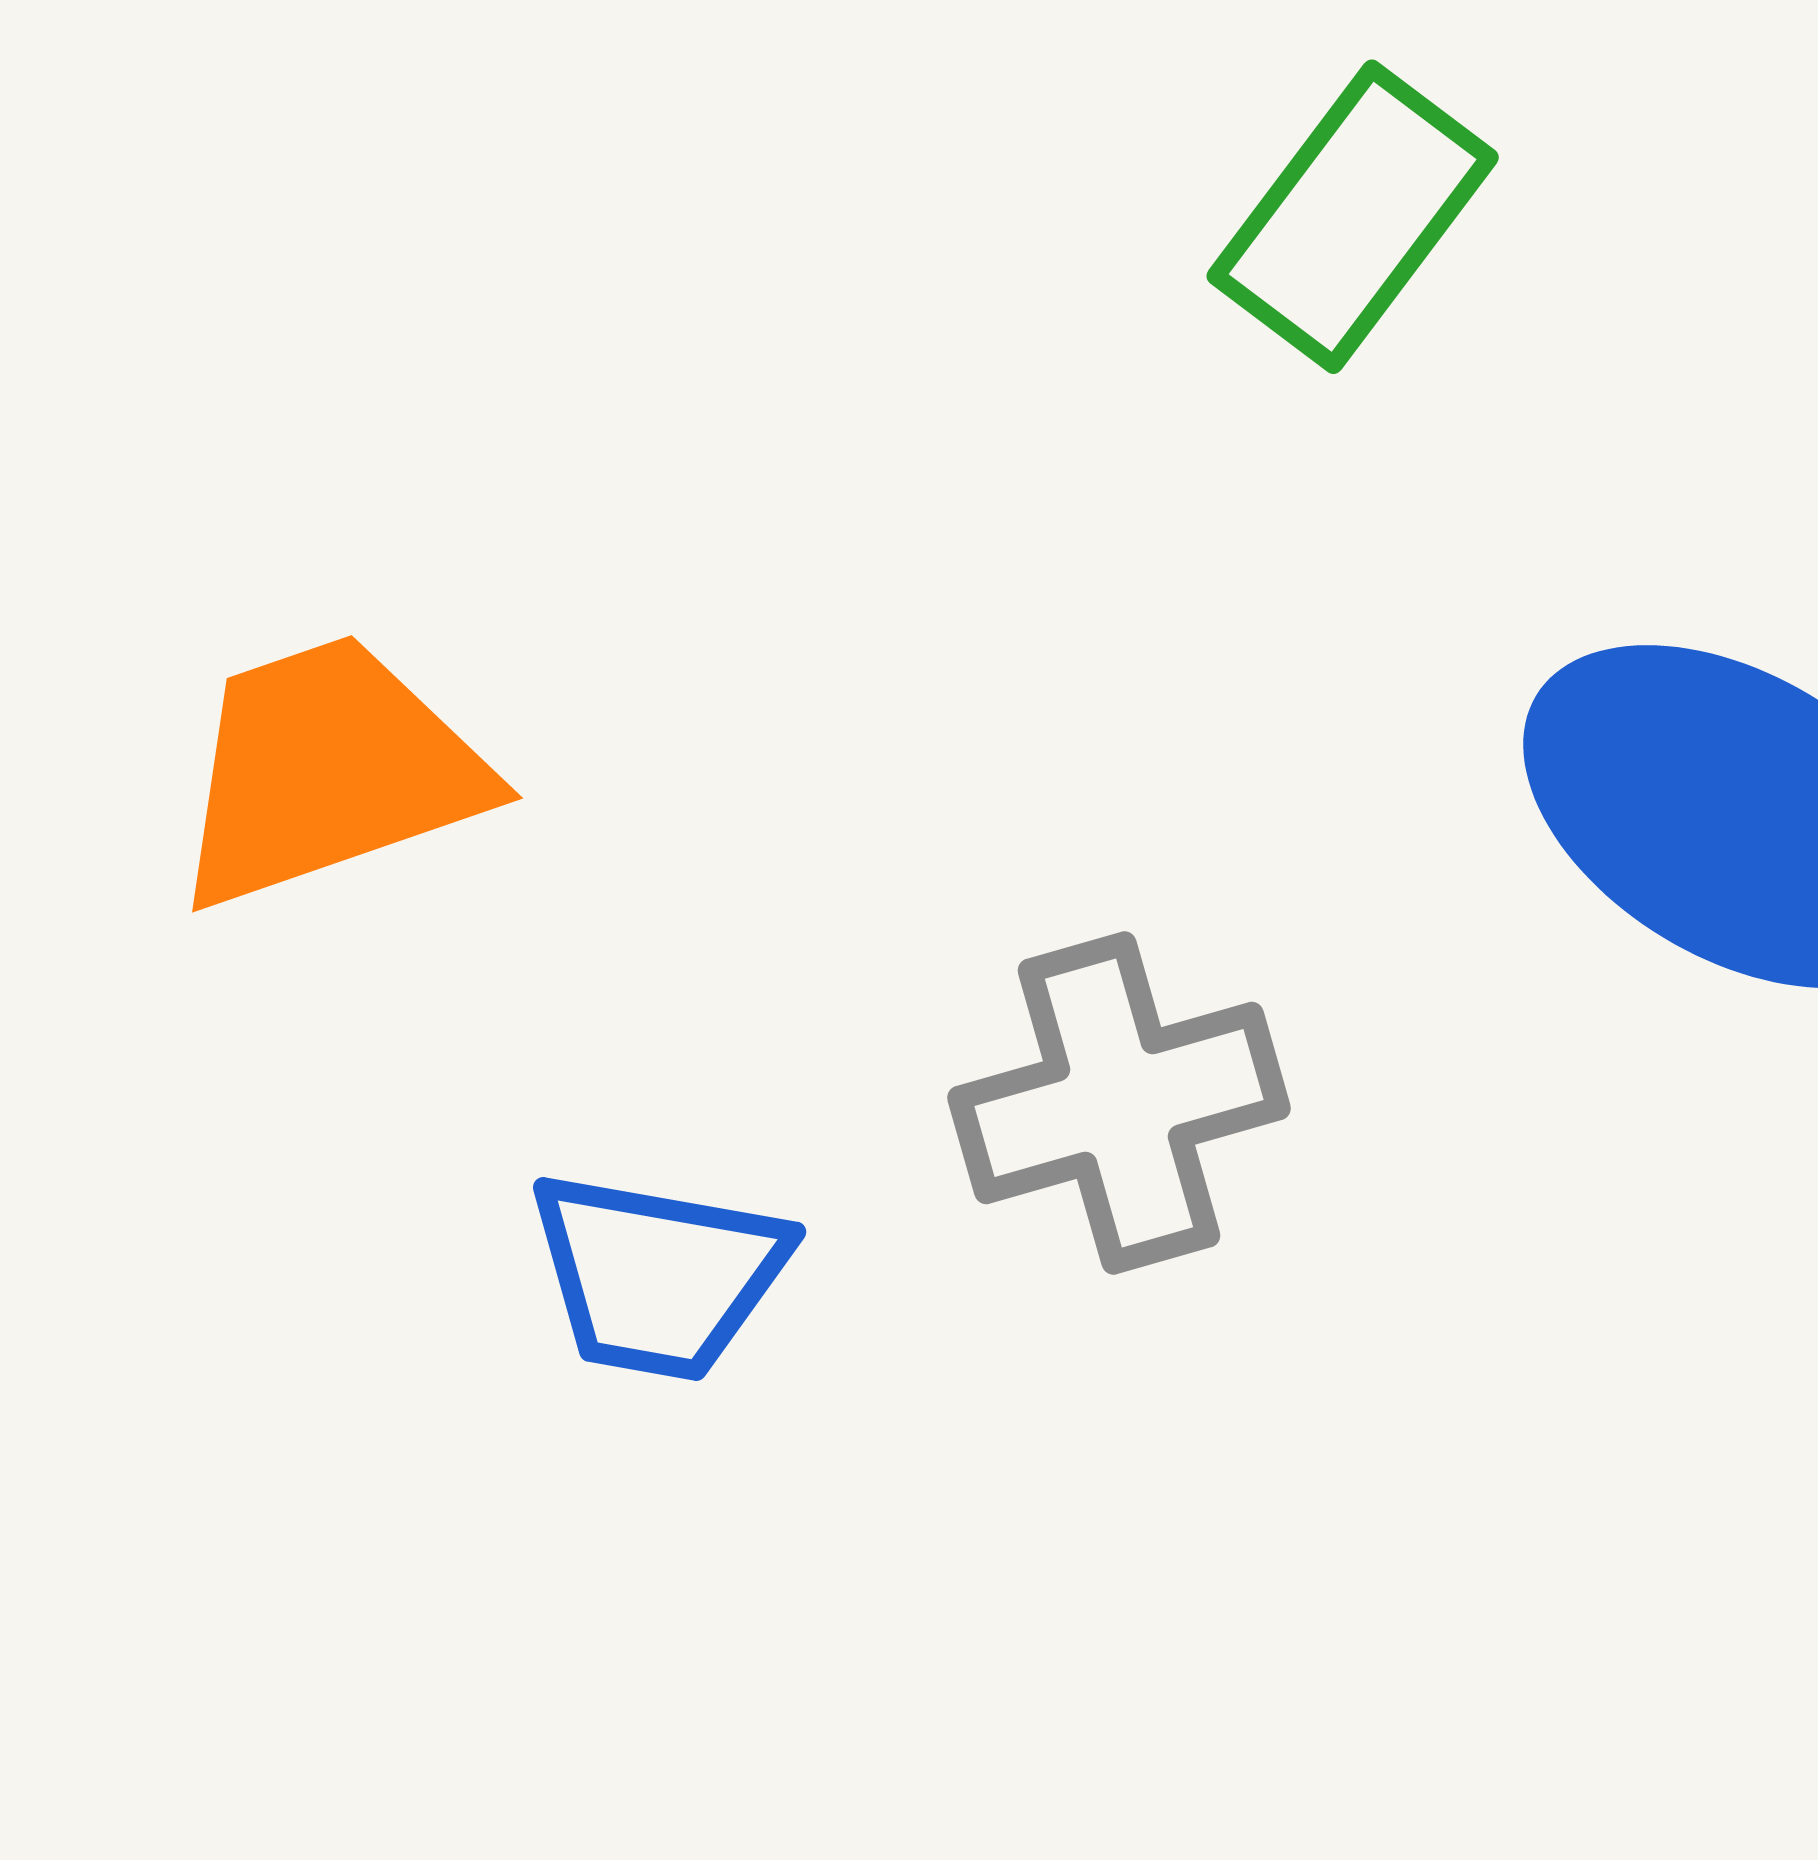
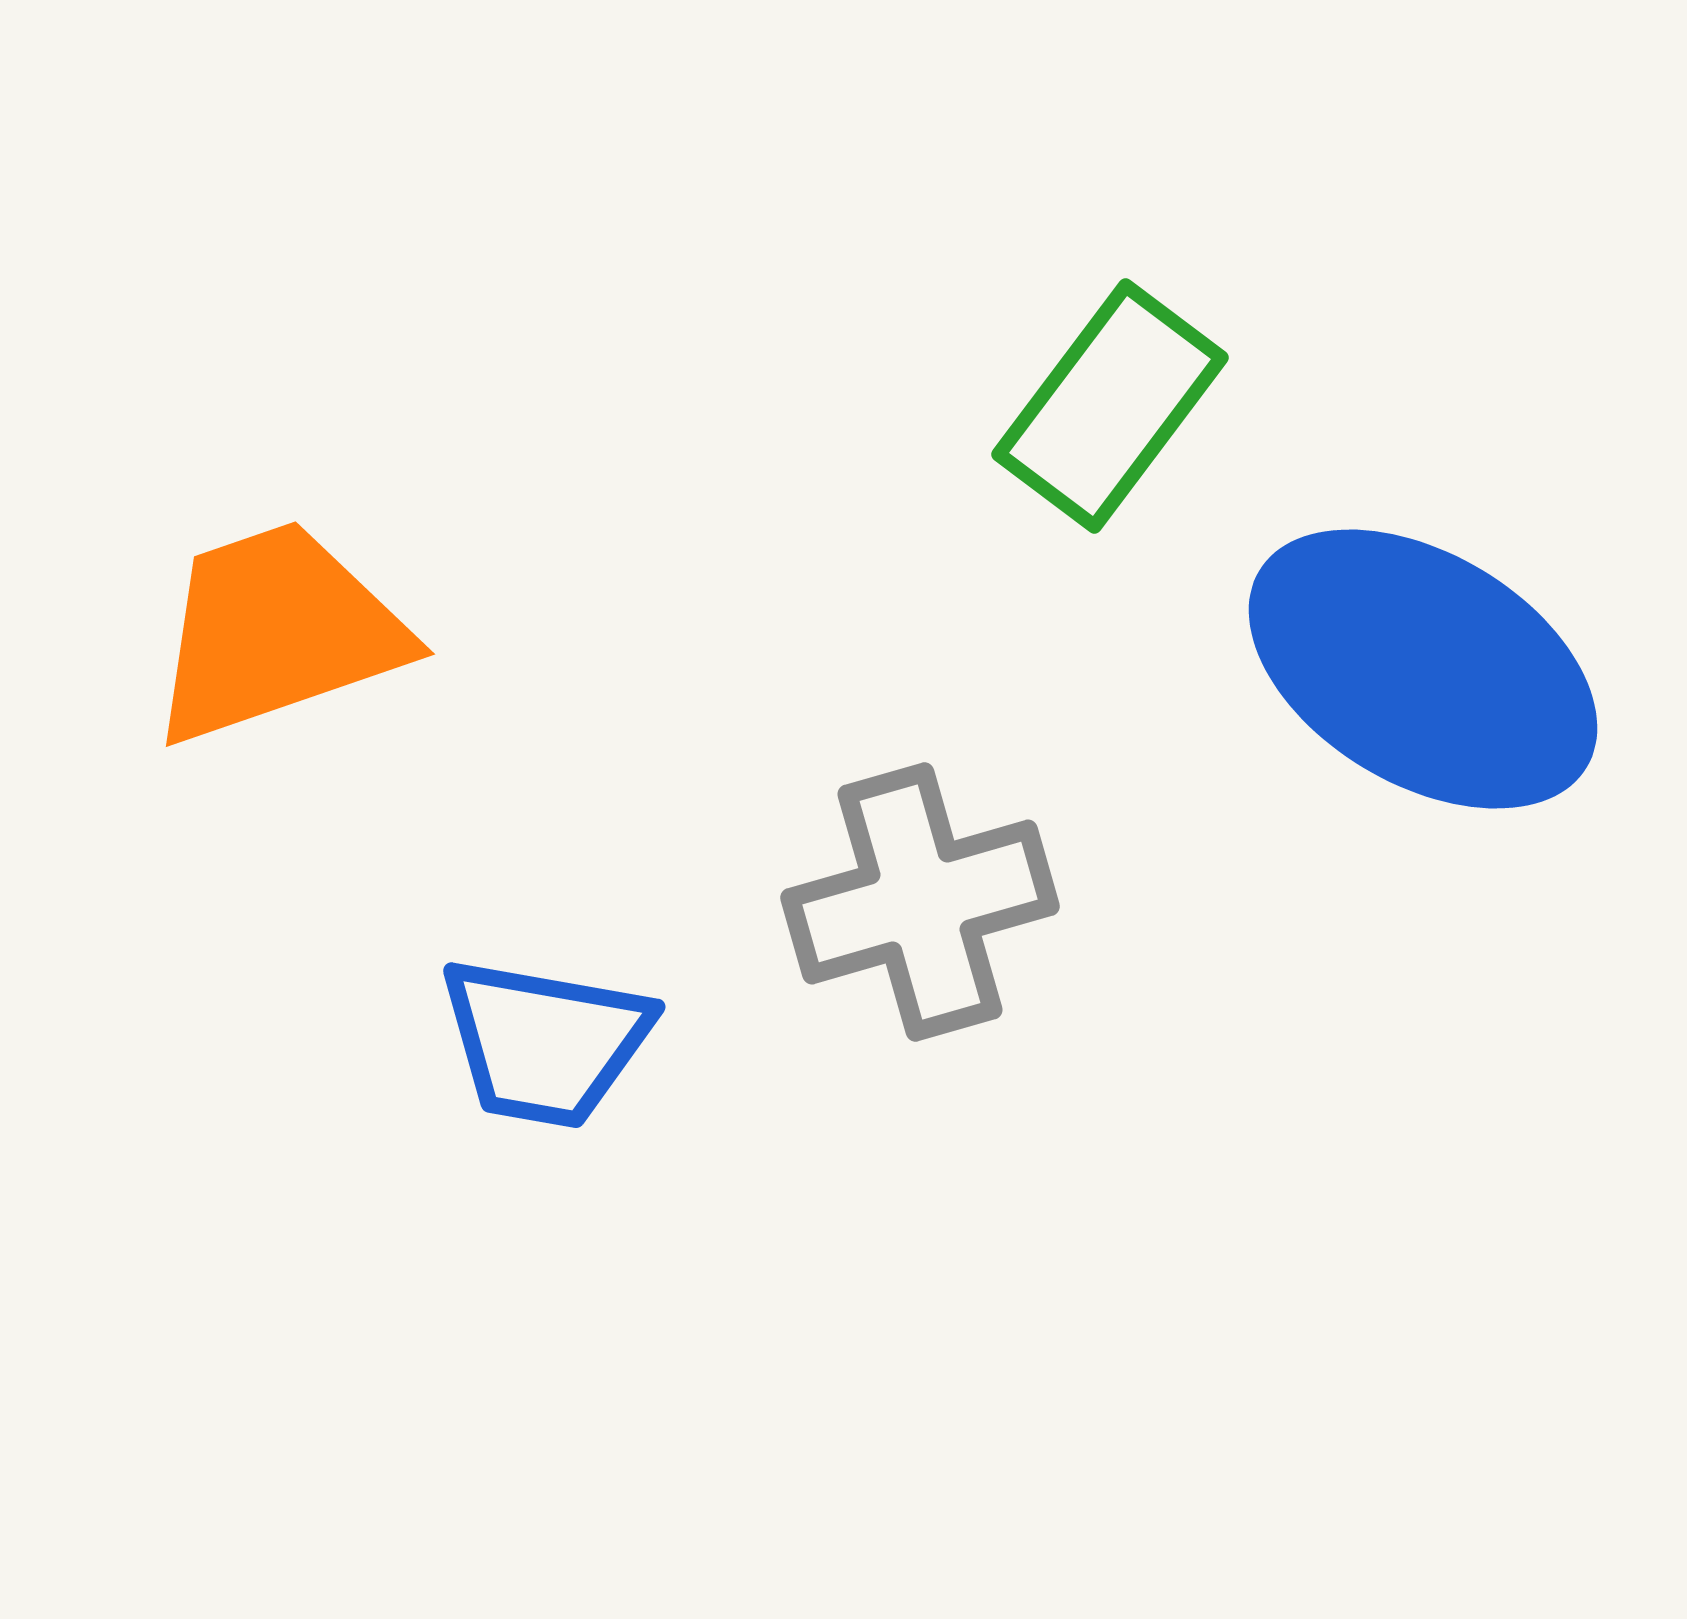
green rectangle: (1353, 217) -> (1110, 406), moved

